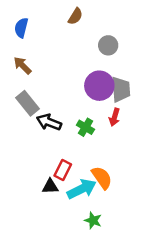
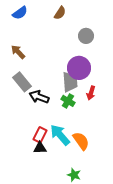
blue semicircle: (21, 28) -> (20, 13), moved, turned -140
gray trapezoid: (121, 89) -> (70, 82), moved
red rectangle: (63, 170) -> (40, 135), moved
cyan arrow: (82, 189) -> (60, 135), moved, turned -105

